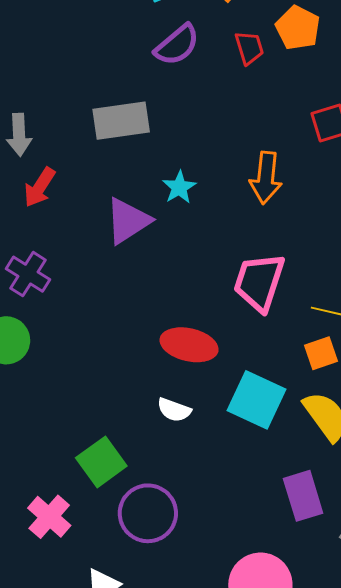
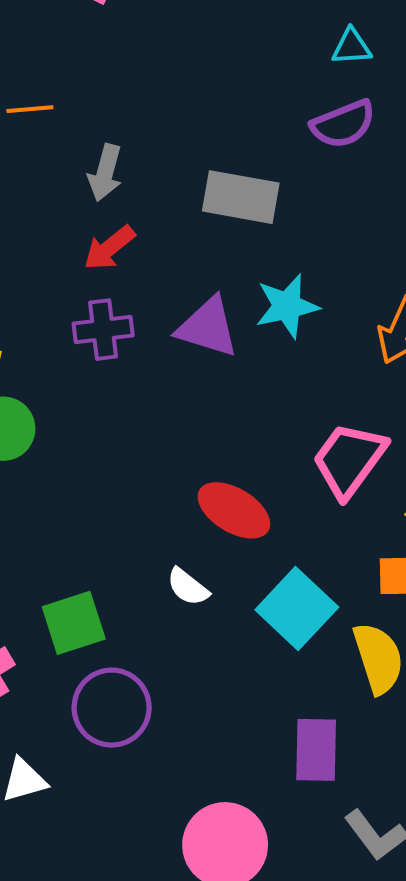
cyan star: (179, 187) -> (287, 306), size x1.4
purple triangle: (128, 221) -> (208, 327), turned 32
purple cross: (28, 274) -> (103, 330), moved, turned 33

